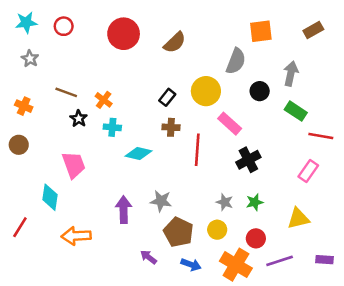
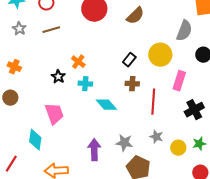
brown line: (66, 92) -> (51, 30), moved, turned -36
pink rectangle: (230, 124) -> (179, 81), turned 66
cyan diamond: (139, 154) -> (106, 105), turned 35
gray star: (225, 202) -> (156, 137), moved
yellow circle: (217, 230) -> (178, 148), moved

